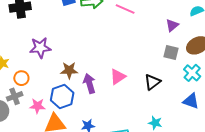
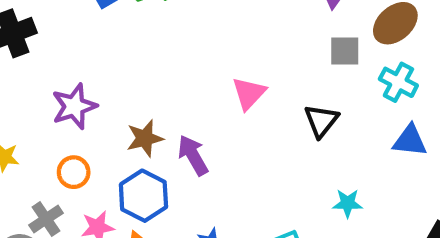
pink triangle: (118, 77) -> (249, 93), moved
orange circle: (21, 78) -> (74, 172), moved

